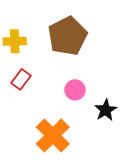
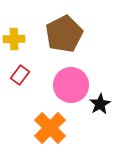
pink circle: (75, 90) -> (71, 85), size x1.8

